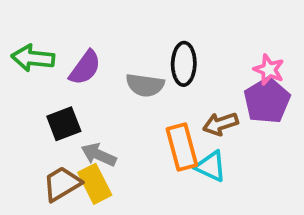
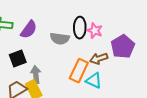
pink star: (269, 70) -> (95, 31), moved
orange rectangle: (182, 147) -> (79, 71), turned 40
gray arrow: (99, 155) -> (36, 75), turned 60

